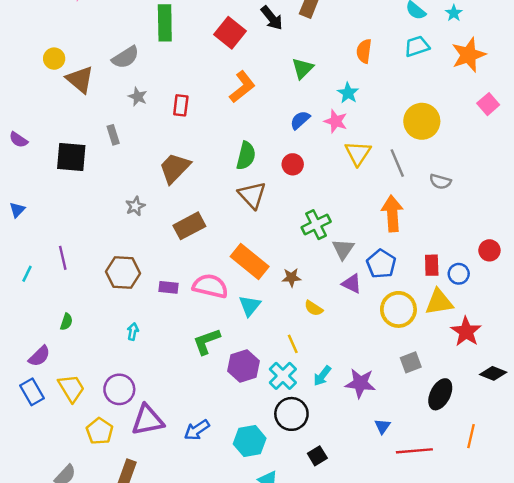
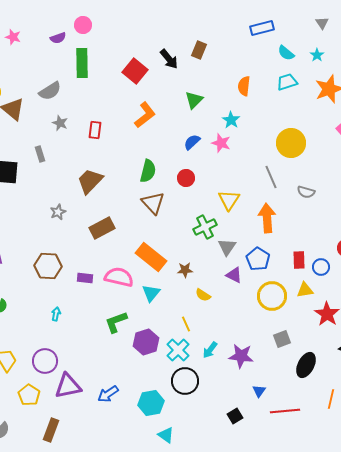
yellow triangle: (358, 153) -> (229, 200), moved
yellow triangle: (439, 302) -> (305, 290), size x0.7
black square: (317, 456) -> (235, 416), moved

